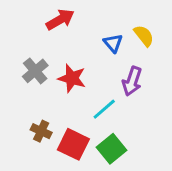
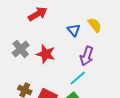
cyan line: (104, 109) -> (78, 78), moved

